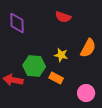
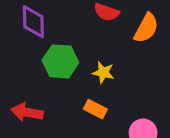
orange semicircle: (88, 48) -> (146, 28), moved
green hexagon: (34, 66) -> (60, 61), moved

